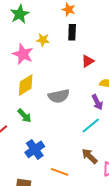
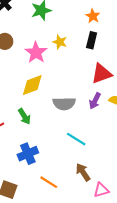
red triangle: (88, 61) -> (102, 74), size x1.5
purple arrow: (97, 102) -> (95, 101), moved, turned 42
cyan line: (91, 125) -> (76, 139), moved, turned 60

